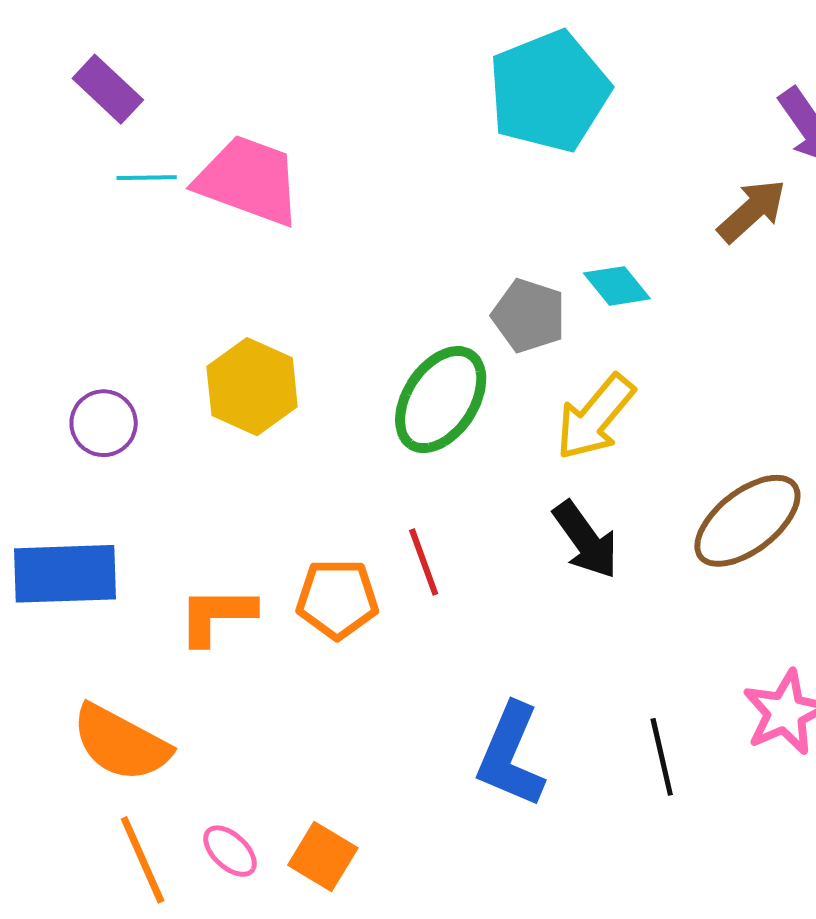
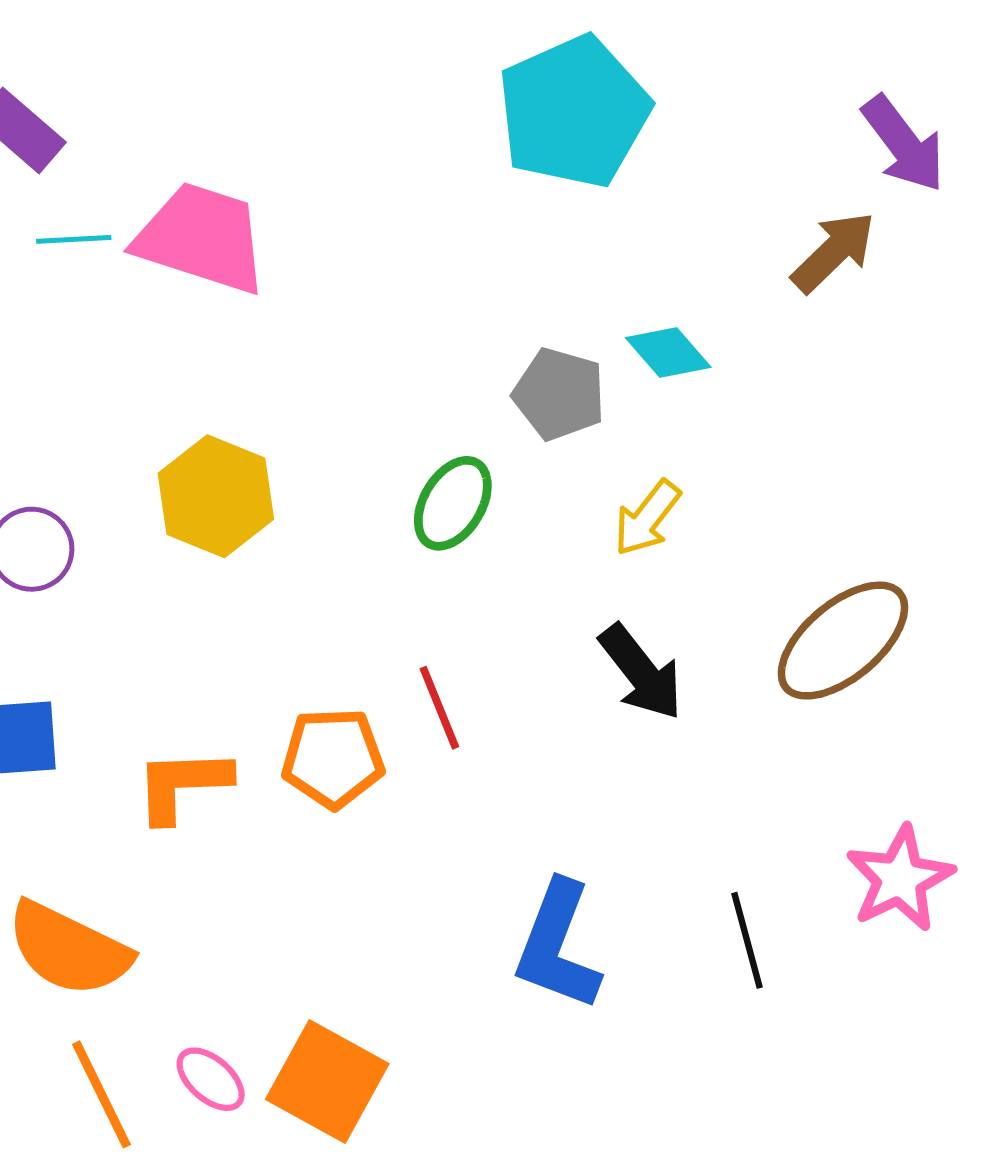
green ellipse: (441, 400) -> (453, 503), size x0.7
yellow arrow: (595, 417) -> (647, 518), size x0.7
orange square: (323, 857) -> (327, 1082), size x1.4

